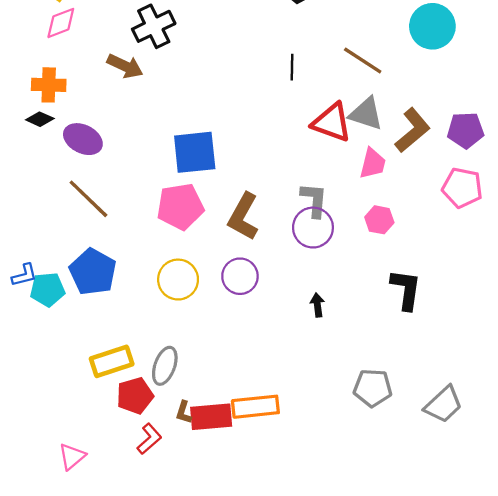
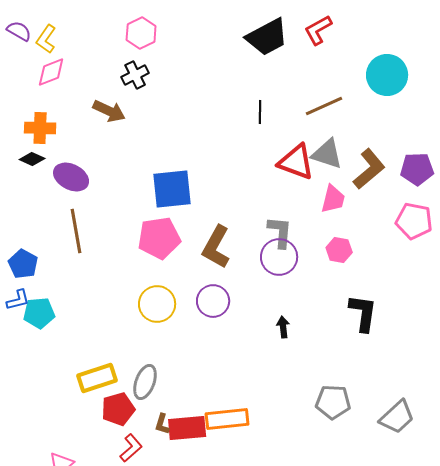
black cross: (154, 26) -> (135, 75), size x0.7
brown line: (363, 61) -> (324, 106), turned -57
brown line: (88, 199) -> (76, 231), turned 36
blue pentagon: (93, 272) -> (23, 264), moved, size x0.7

